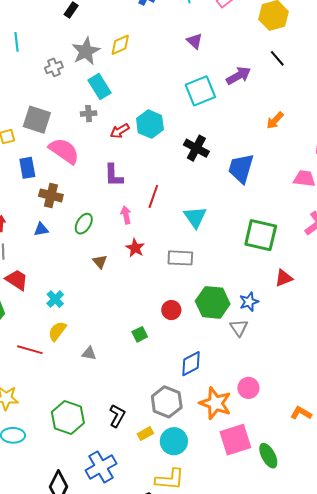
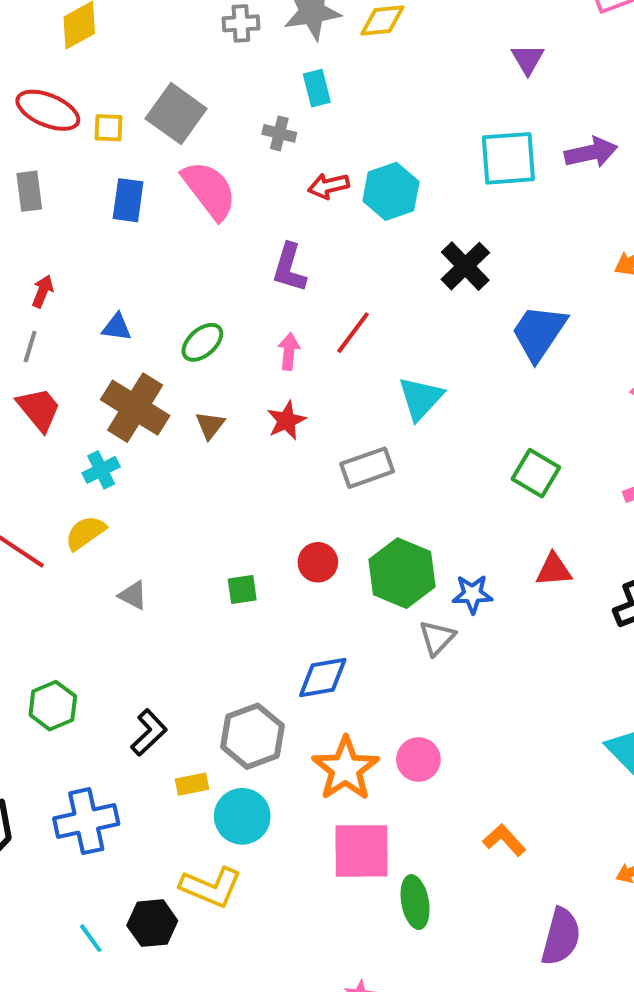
cyan rectangle: (99, 87) -> (317, 88), size x0.7
brown cross: (51, 195) -> (135, 408), moved, size x1.4
green square: (261, 235) -> (536, 473), size x0.7
gray rectangle: (180, 258) -> (367, 468), turned -40
green hexagon: (68, 418) -> (53, 706), size x0.7

